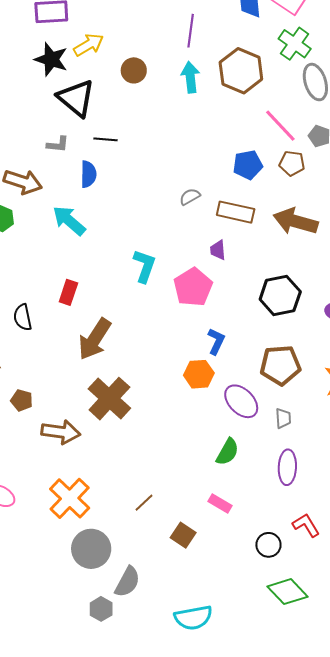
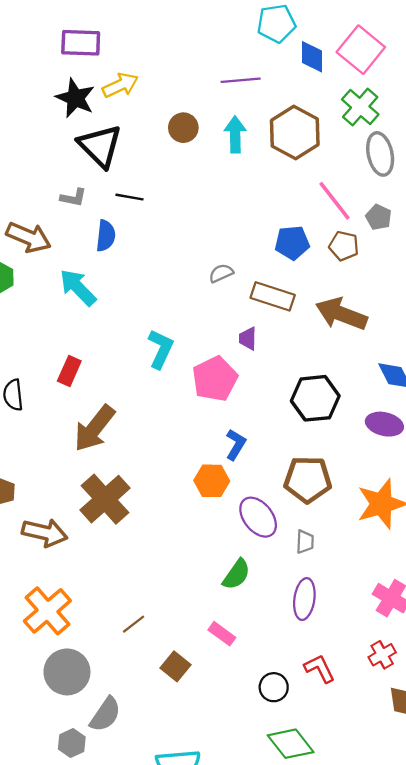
purple line: (191, 31) -> (241, 80), turned 72
brown circle: (134, 70) -> (183, 128), moved

